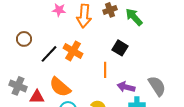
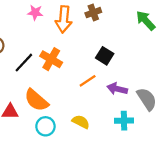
green arrow: (134, 17) -> (146, 20), moved
orange line: (105, 70) -> (88, 81), turned 56
purple arrow: (126, 87) -> (117, 89), moved

